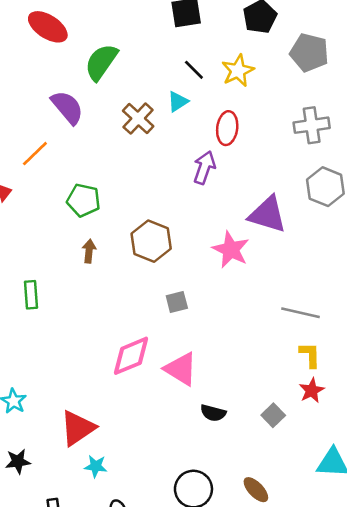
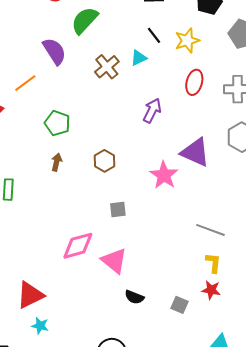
red ellipse: (227, 128) -> (194, 82), moved
brown hexagon: (151, 241) -> (104, 161), size x0.7
red star: (312, 391) -> (211, 290), turned 30
gray square: (273, 415) -> (180, 305), turned -30

